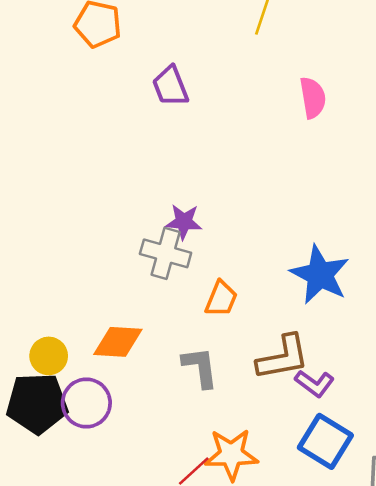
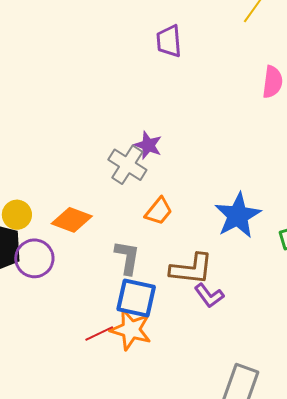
blue square: (325, 441) -> (136, 298), moved, turned -36

